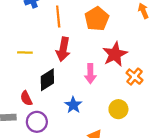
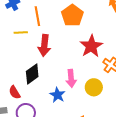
yellow line: (25, 53) -> (21, 33), moved
pink arrow: (90, 74) -> (71, 78), moved
yellow circle: (118, 109) -> (94, 87), moved

